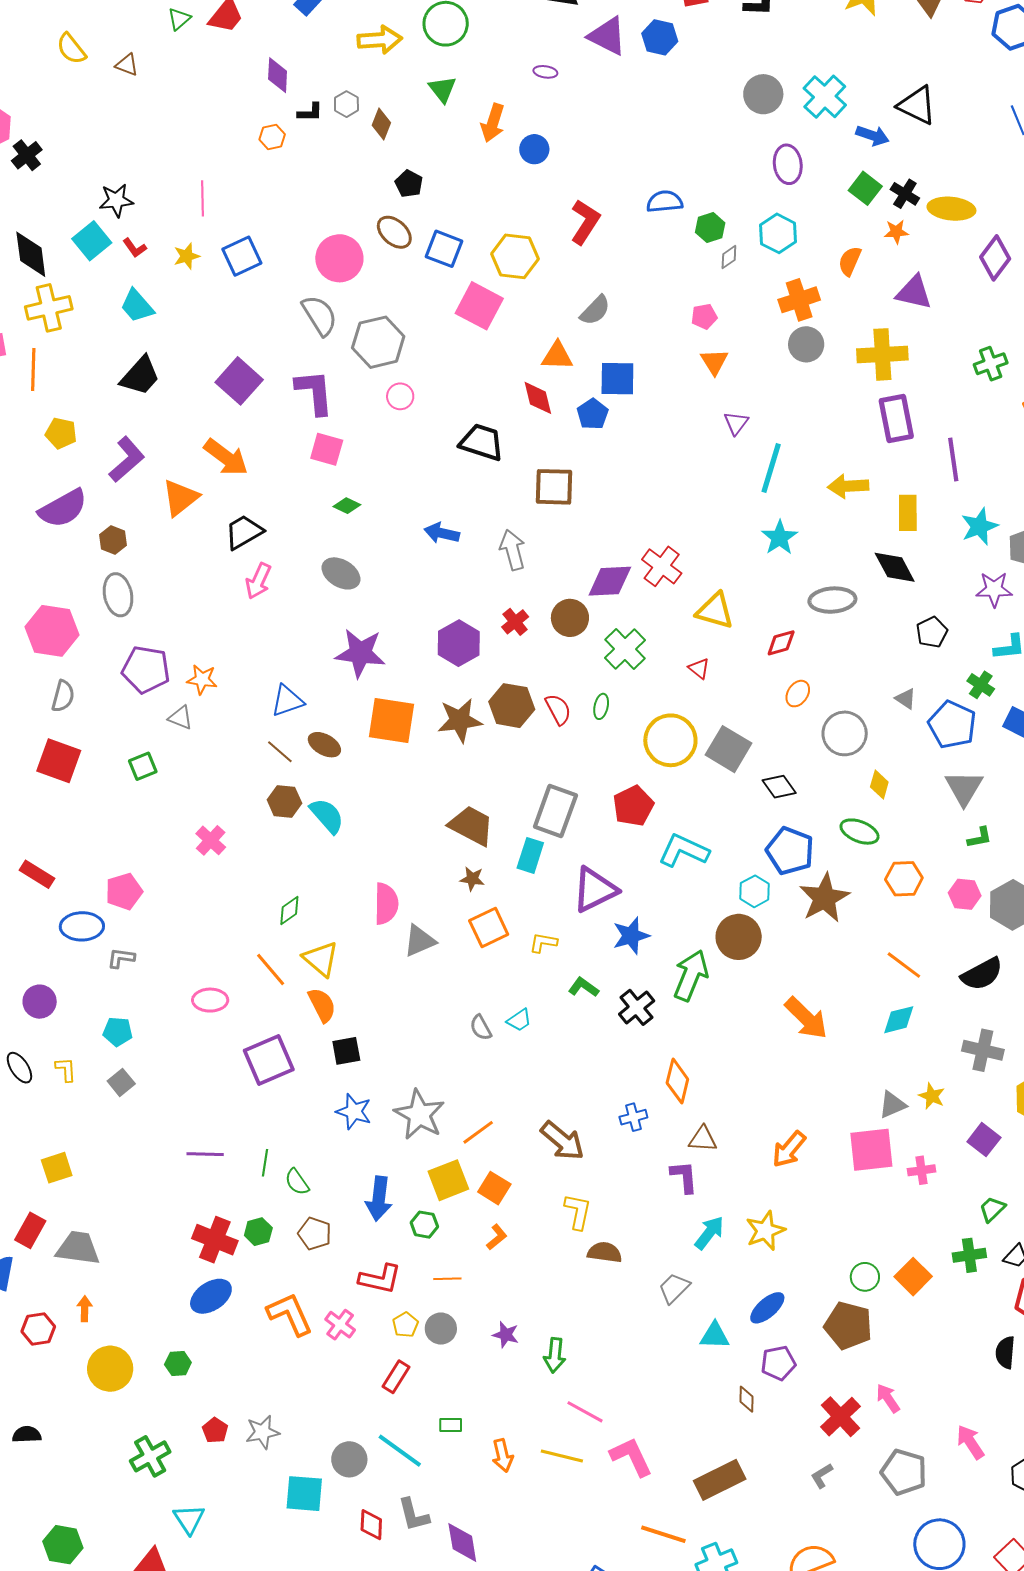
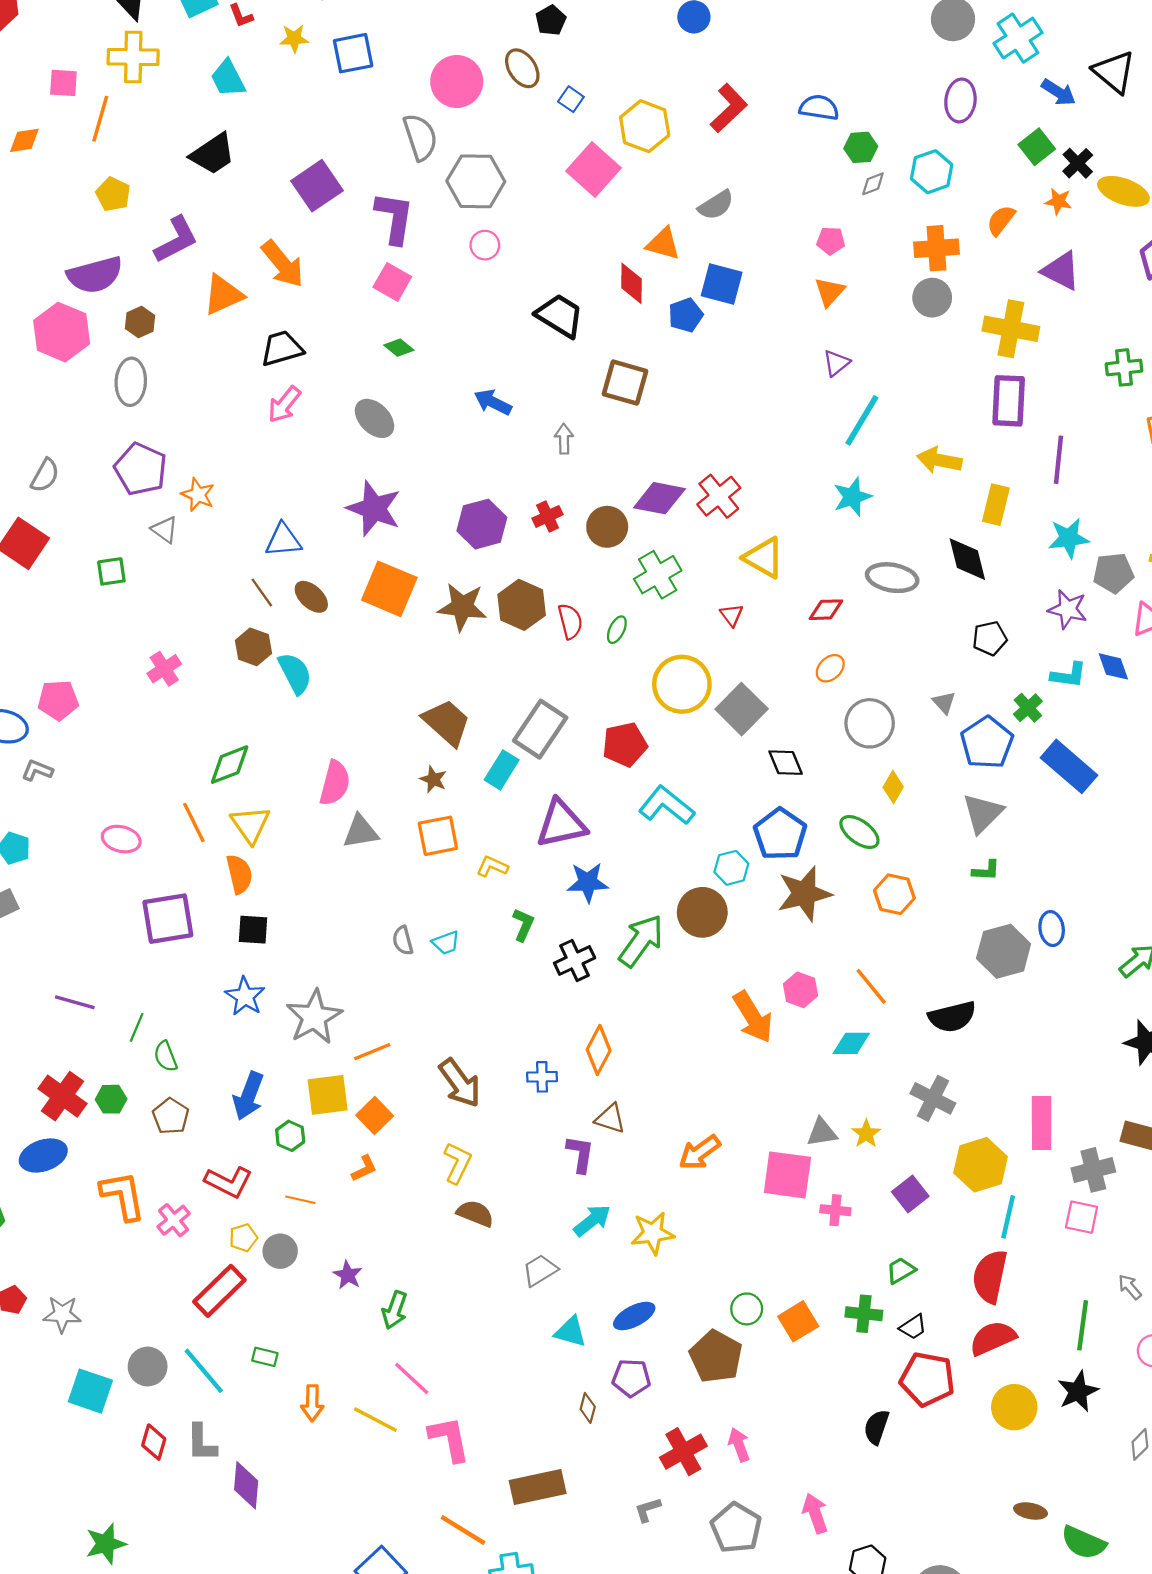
blue square: (444, 249) -> (571, 99), size x0.6
gray arrow: (513, 550) -> (564, 439), size x0.7
pink hexagon: (52, 631) -> (62, 332), moved
pink hexagon: (965, 894) -> (800, 990), moved
green diamond: (289, 911) -> (230, 765), size x1.4
green L-shape: (583, 987) -> (523, 925), turned 64
red rectangle: (396, 1377) -> (219, 1291), size x1.5

